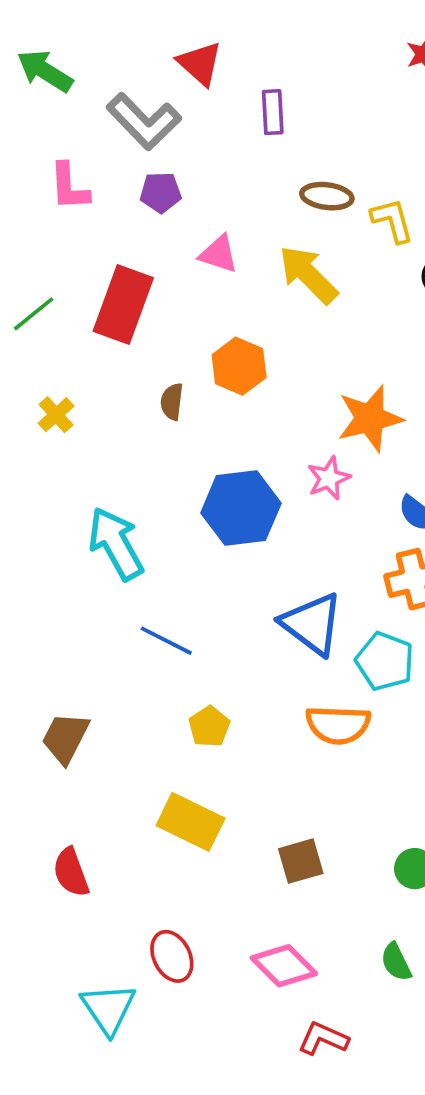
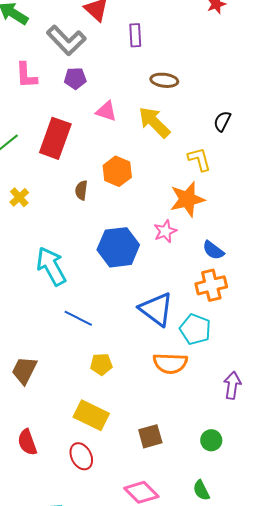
yellow L-shape: (392, 220) -> (199, 159), moved
yellow pentagon: (209, 727) -> (101, 364), turned 30
red ellipse: (172, 956) -> (81, 456), moved

